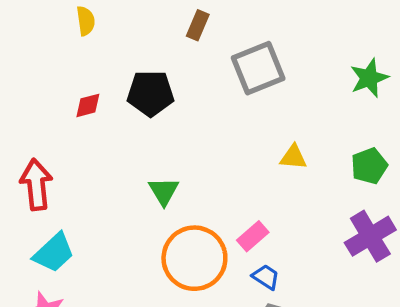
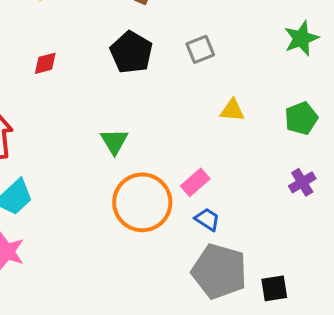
gray square: (258, 68) -> (200, 49), moved, size x0.6
black pentagon: (151, 93) -> (131, 52), moved, turned 30
purple cross: (370, 236) -> (302, 182), size x0.6

